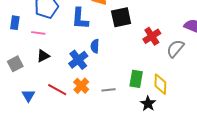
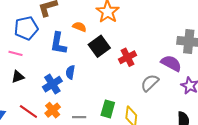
black square: (121, 17) -> (99, 46), turned -30
red cross: (152, 36) -> (127, 57), moved

